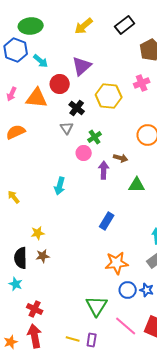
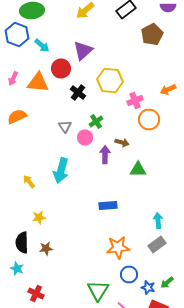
pink cross: (142, 83) -> (135, 100), moved
gray triangle: (67, 128) -> (65, 126), moved
cyan arrow: (60, 186) -> (61, 170), size x1.4
yellow arrow: (14, 197) -> (29, 182), moved
blue rectangle: (107, 221) -> (108, 206), turned 54
brown star: (43, 256) -> (46, 248), moved
blue star: (147, 290) -> (148, 288), moved

